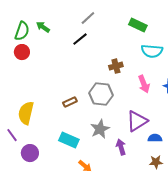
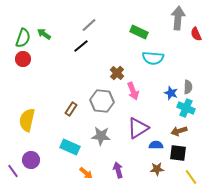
brown cross: (116, 66) -> (117, 73), turned -32
pink arrow: (144, 84) -> (133, 91), moved
brown rectangle: (70, 102) -> (71, 109), turned -32
gray star: (100, 129) -> (101, 136), turned 30
purple line: (12, 135) -> (13, 171), moved
purple arrow: (121, 147) -> (118, 170), moved

